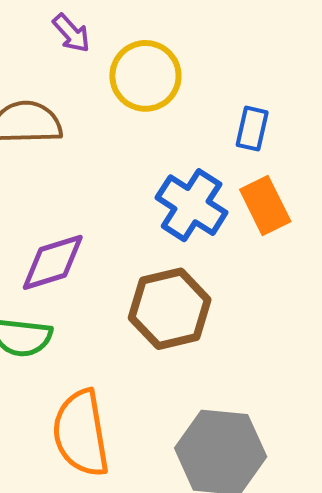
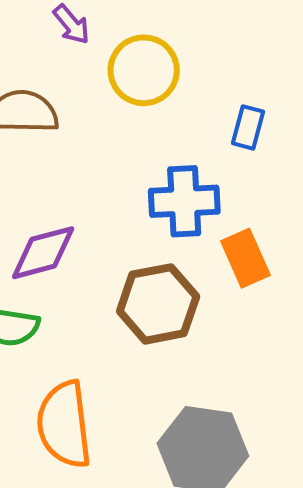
blue cross: (192, 205) -> (184, 201), turned -38
orange rectangle: (265, 206) -> (245, 258), moved

